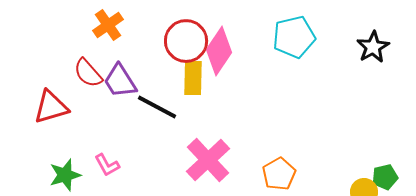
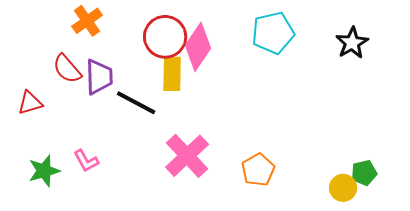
purple trapezoid: (120, 81) -> (99, 77), turned -150
red triangle: (51, 107) -> (30, 103), size x0.7

